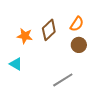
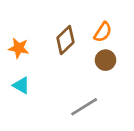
orange star: (25, 36) -> (19, 48), moved

